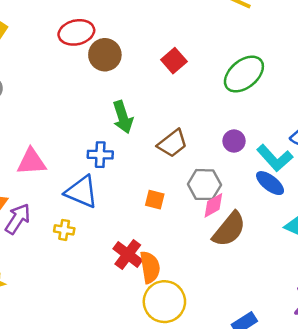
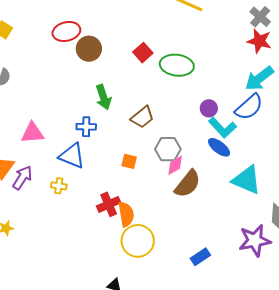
green ellipse: (244, 74) -> (177, 65), moved, turned 48
purple circle: (234, 141) -> (209, 108), moved
red cross: (128, 254) -> (109, 204), turned 30

